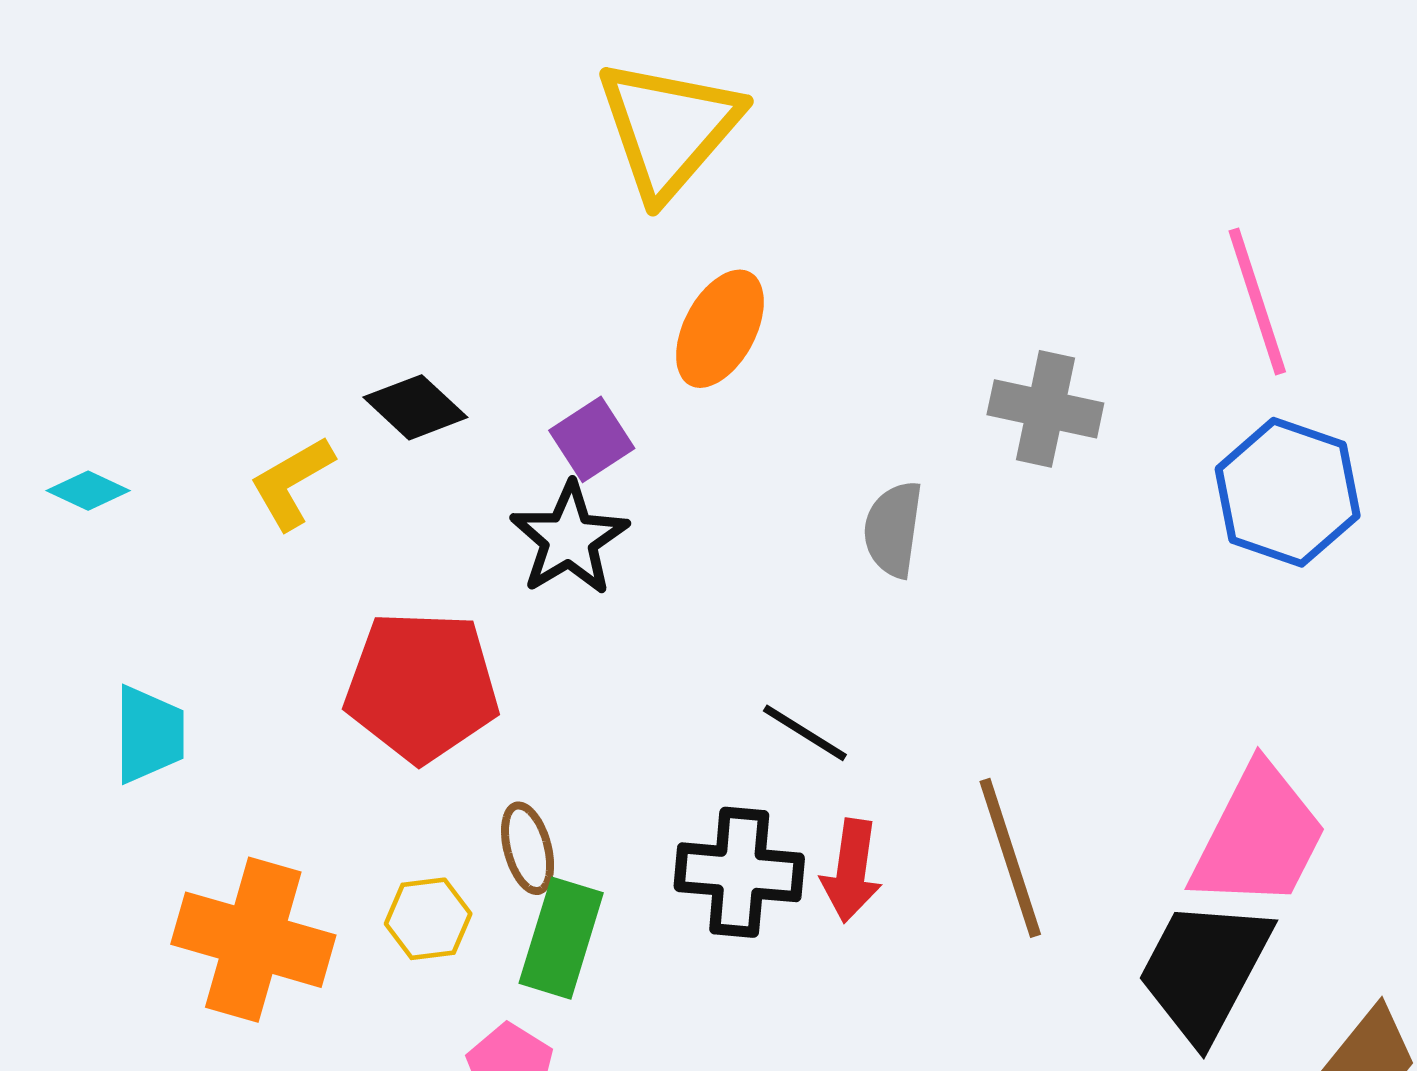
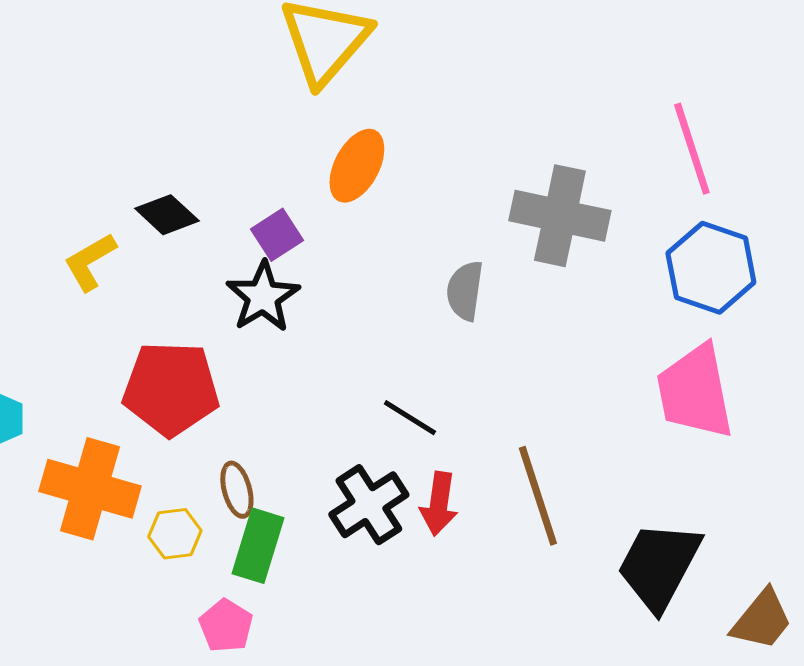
gray cross: (1045, 409) -> (560, 216), size x1.4
pink trapezoid: (1259, 837) -> (695, 392), moved, turned 142
black cross: (739, 872) -> (369, 505), turned -38
orange cross: (253, 940) -> (90, 489), moved

